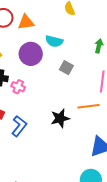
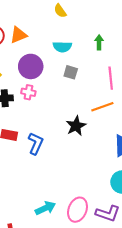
cyan semicircle: (54, 41) -> (62, 47), moved
pink cross: (18, 87) -> (28, 92), moved

